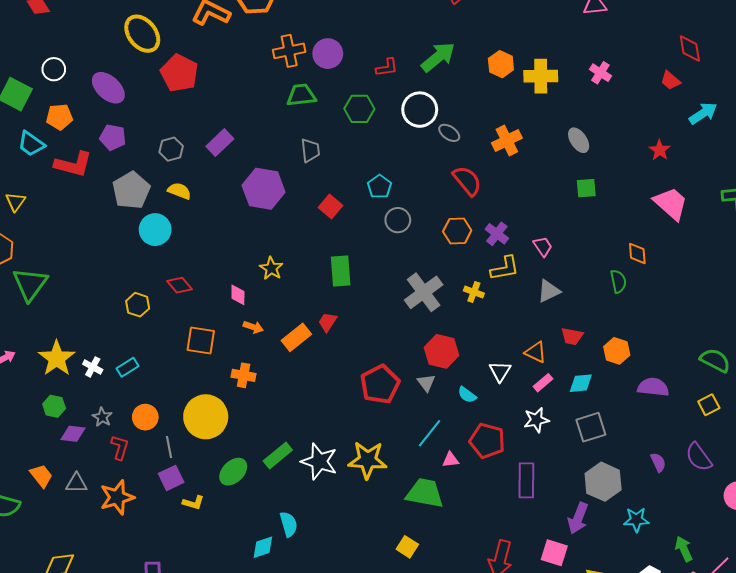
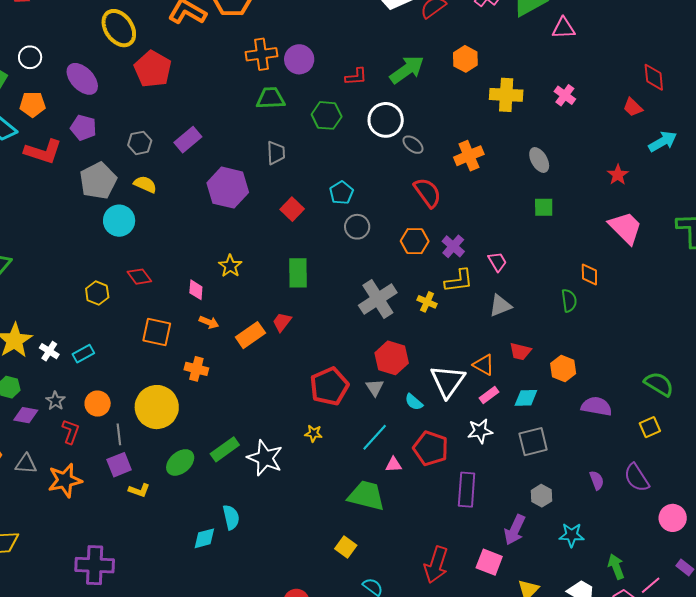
orange hexagon: (501, 64) -> (465, 59), moved
white triangle: (500, 371) -> (448, 381), size x1.6
yellow star: (368, 460) -> (314, 433), moved, size x0.5
gray hexagon: (603, 482) -> (542, 496), size x0.6

